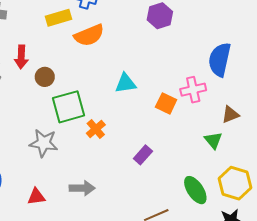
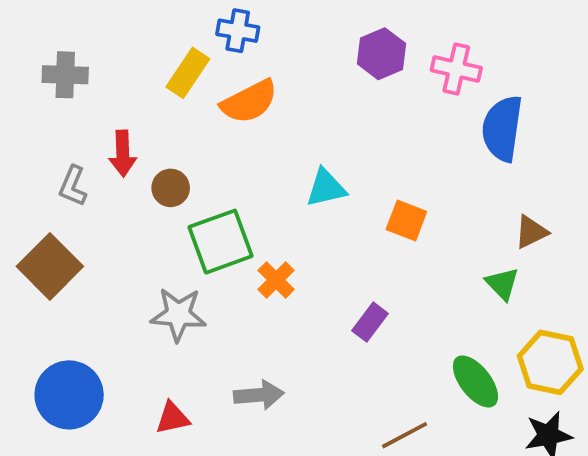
yellow rectangle: (58, 18) -> (188, 73), turned -35
pink cross: (193, 90) -> (456, 69), moved, turned 30

